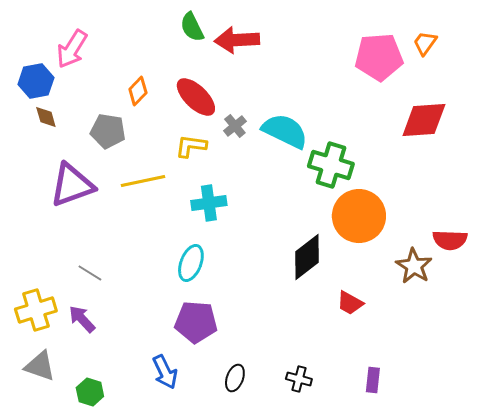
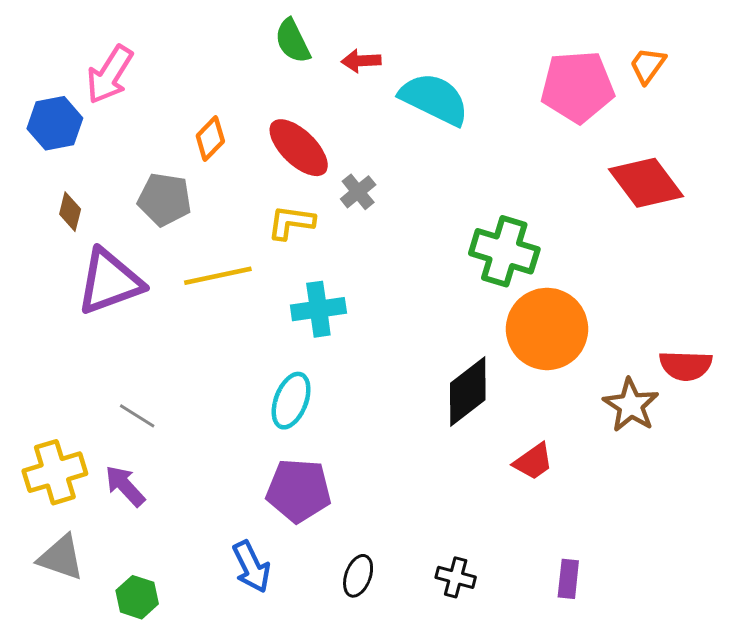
red arrow: (237, 40) -> (361, 61), size x0.6
brown diamond: (46, 117) -> (70, 212), moved, turned 30
red diamond: (424, 120) -> (646, 183), turned 57
cyan semicircle: (285, 131) -> (434, 99), moved
red trapezoid: (350, 303) -> (533, 462), turned -64

